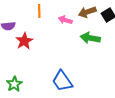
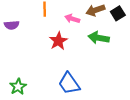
red star: (24, 41) -> (58, 41), moved

